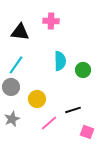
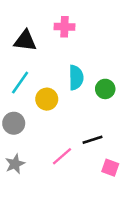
gray circle: (11, 87) -> (14, 123), moved
yellow circle: (37, 99) -> (47, 99), moved
gray star: (12, 119) -> (15, 164), moved

